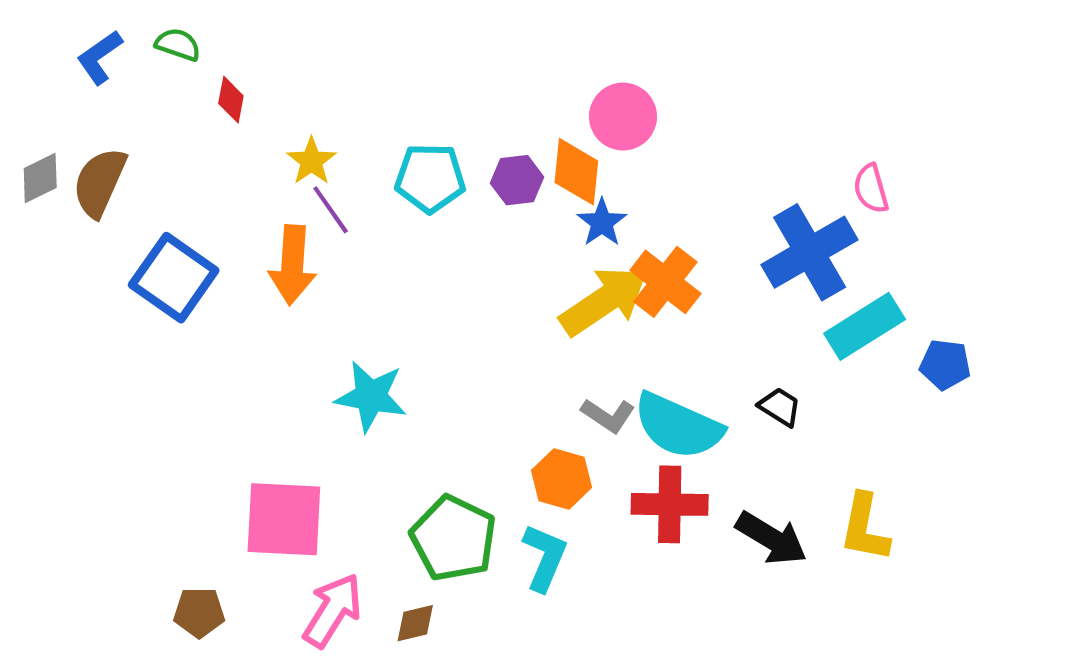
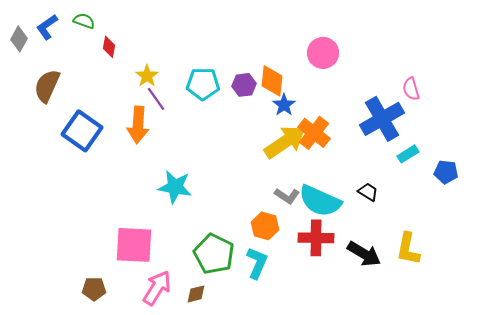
pink circle: (623, 117) -> (323, 53), moved
gray diamond: (40, 178) -> (19, 39), moved, turned -35
cyan rectangle: (865, 326) -> (408, 154), size x0.6

